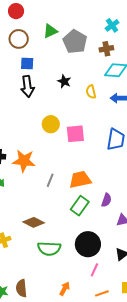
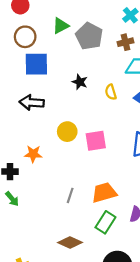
blue square: (27, 64) -> (36, 64), size x1.6
black arrow: (28, 87) -> (32, 103), moved, turned 105
orange star: (24, 161) -> (33, 154), moved, size x0.7
brown diamond: (34, 222) -> (70, 242), moved

